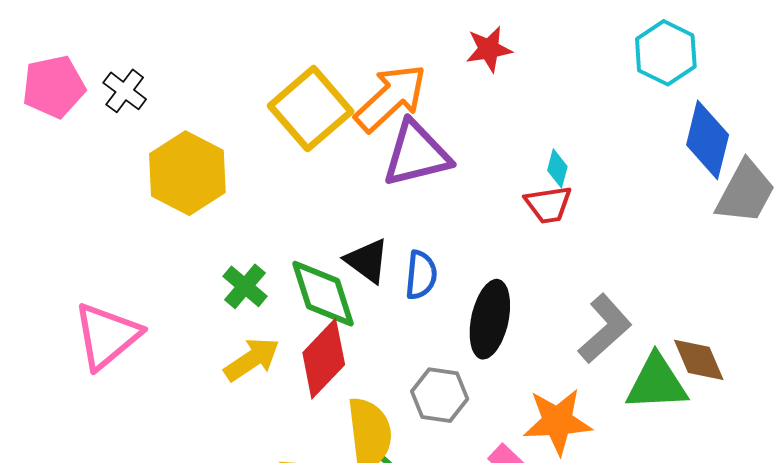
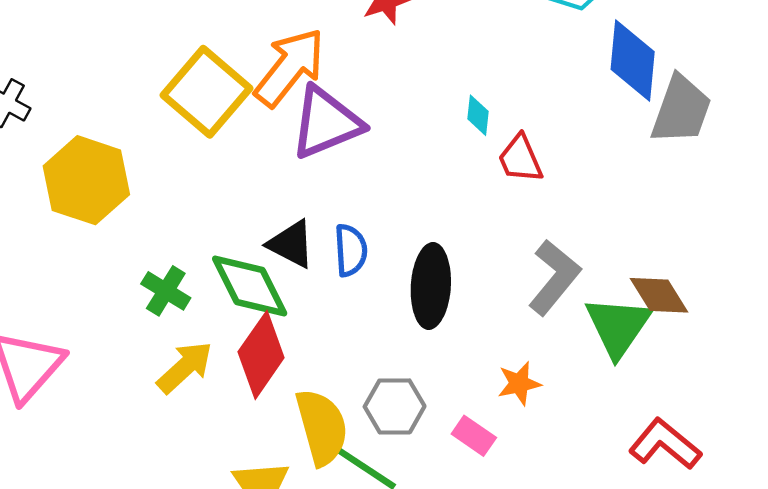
red trapezoid: (548, 204) -> (520, 159), moved, turned 84
green triangle: (657, 383) -> (618, 326), turned -44
gray hexagon: (440, 395) -> (395, 406), moved
orange star: (558, 421) -> (519, 383), size x0.6

